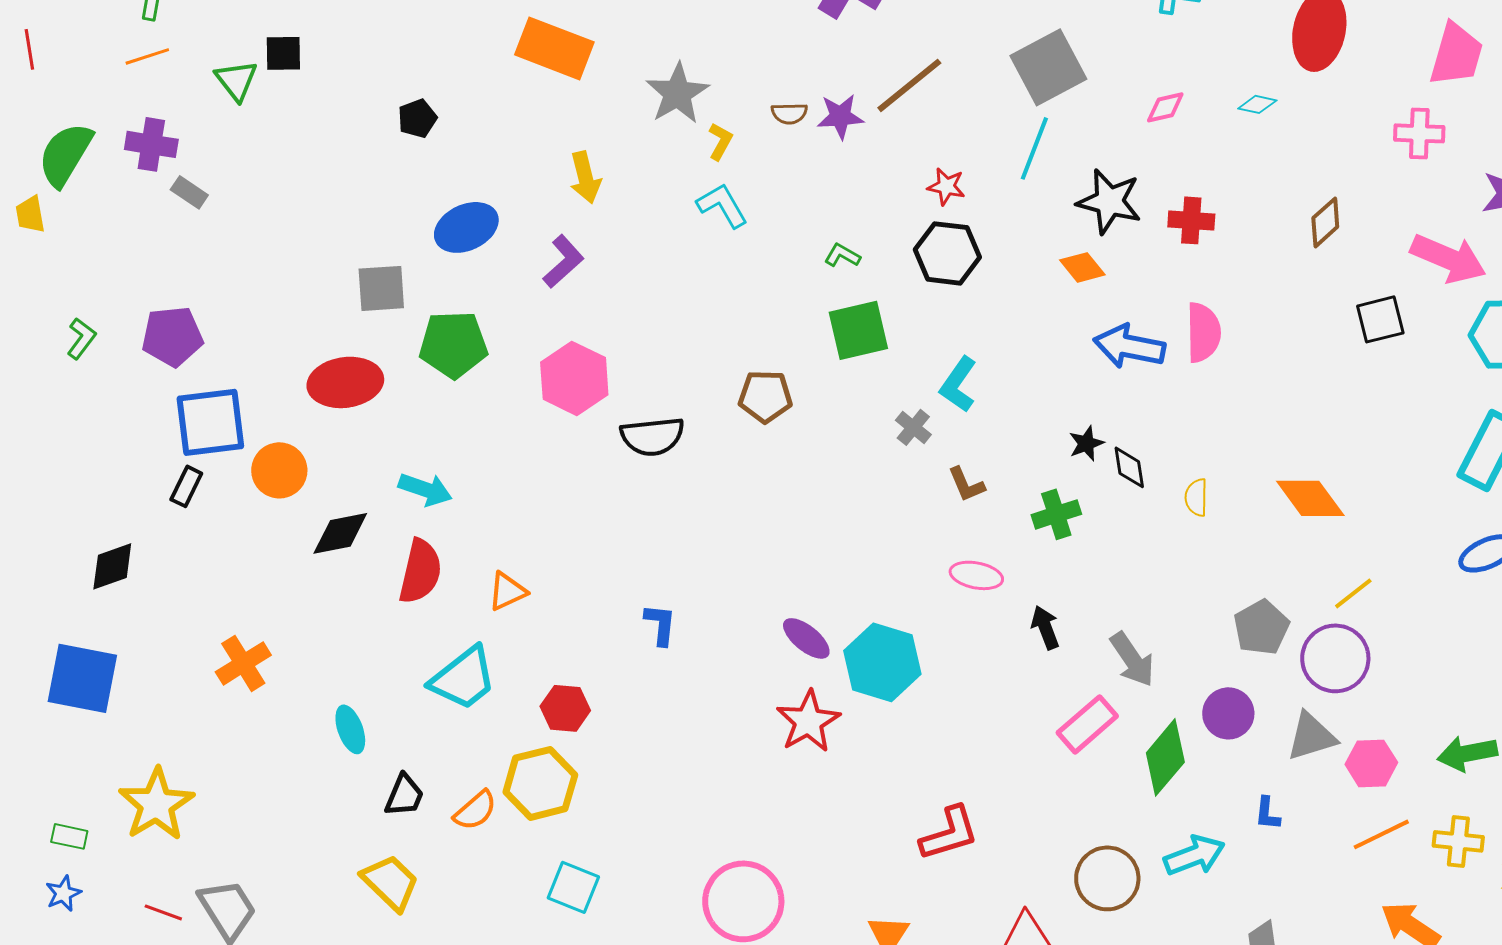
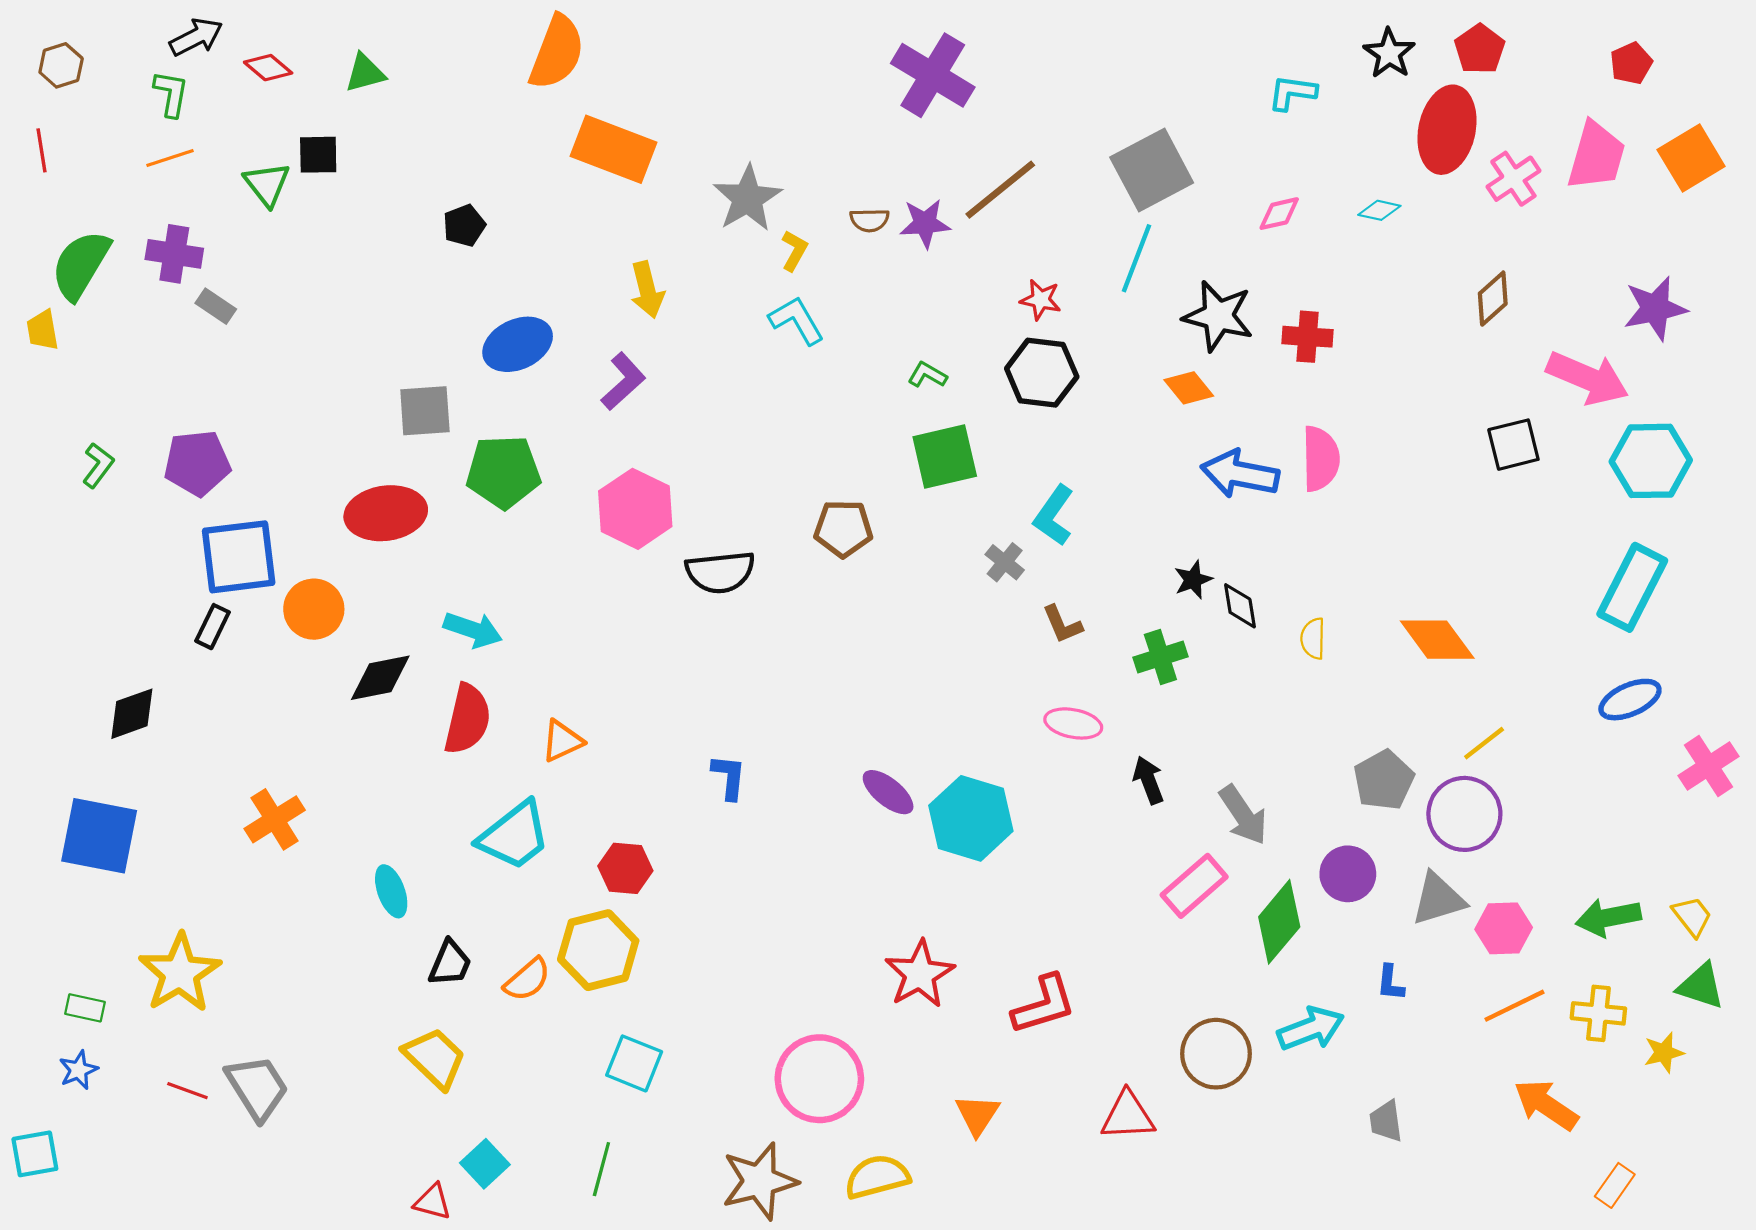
pink cross: (1419, 133) -> (1513, 179), moved, turned -36
brown diamond: (1325, 222) -> (1493, 299), moved
red star: (808, 721) -> (920, 974), moved

